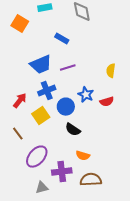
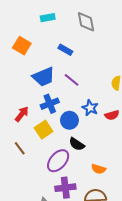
orange square: (20, 24) -> (22, 46), moved
purple line: (68, 68) -> (72, 80), turned 56
orange semicircle: (83, 156) -> (99, 169), moved
purple ellipse: (37, 157) -> (58, 161), moved

